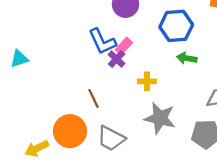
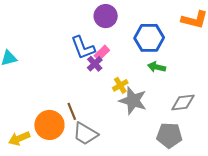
yellow cross: (147, 81) -> (120, 85), turned -35
brown line: (93, 98) -> (72, 111), moved
gray star: (160, 118) -> (133, 101), moved

